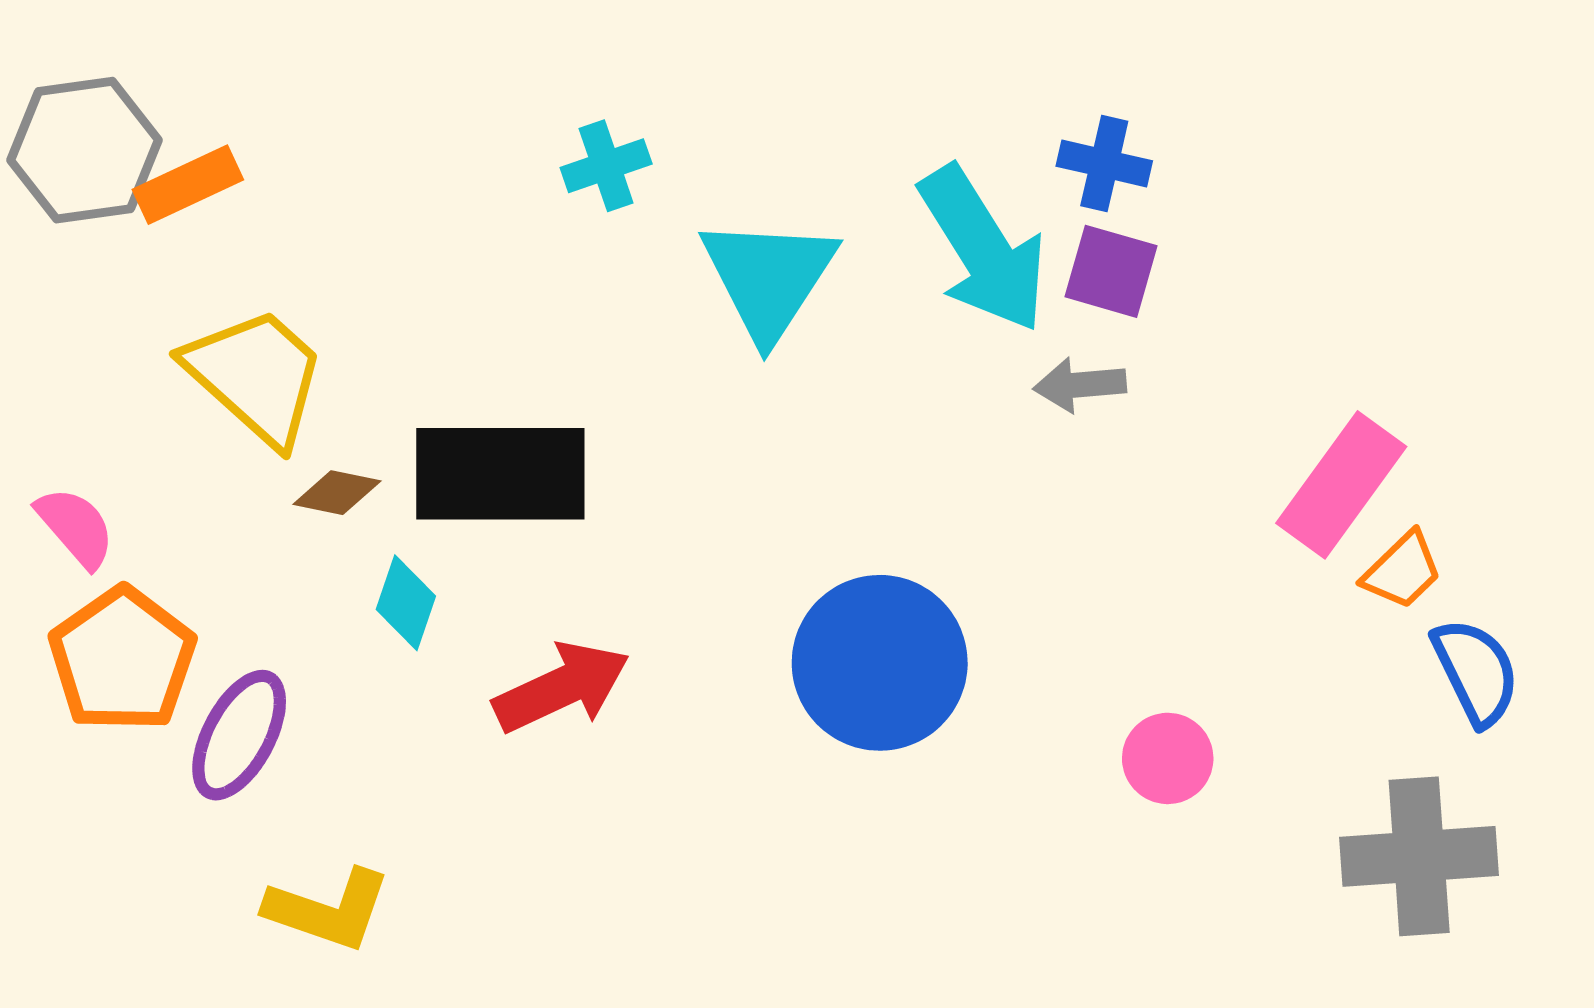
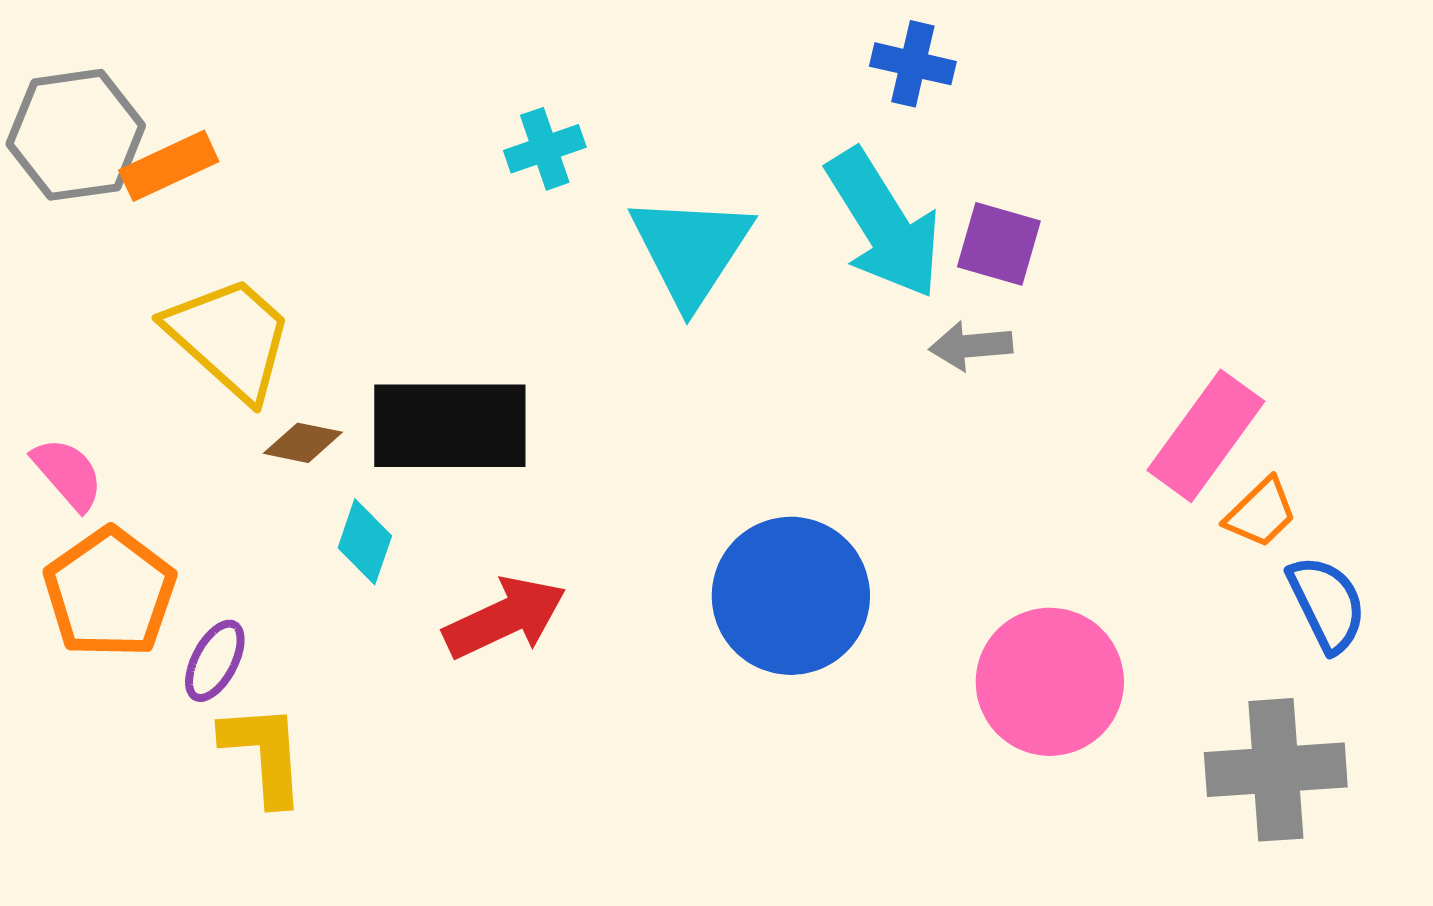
blue cross: (1104, 163) -> (913, 64), moved
purple ellipse: (239, 735) -> (215, 661), size x0.7
pink circle: (1168, 758) -> (1050, 682), size x1.8
yellow L-shape: (328, 910) -> (264, 754), moved, turned -113

